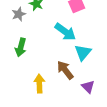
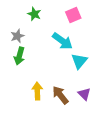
gray star: (19, 14) -> (17, 36), moved
brown arrow: (65, 70) -> (60, 95), moved

